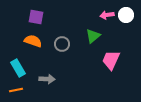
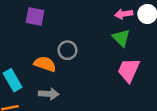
green triangle: (93, 36) -> (121, 38), moved, turned -35
orange semicircle: (33, 41) -> (45, 64), moved

